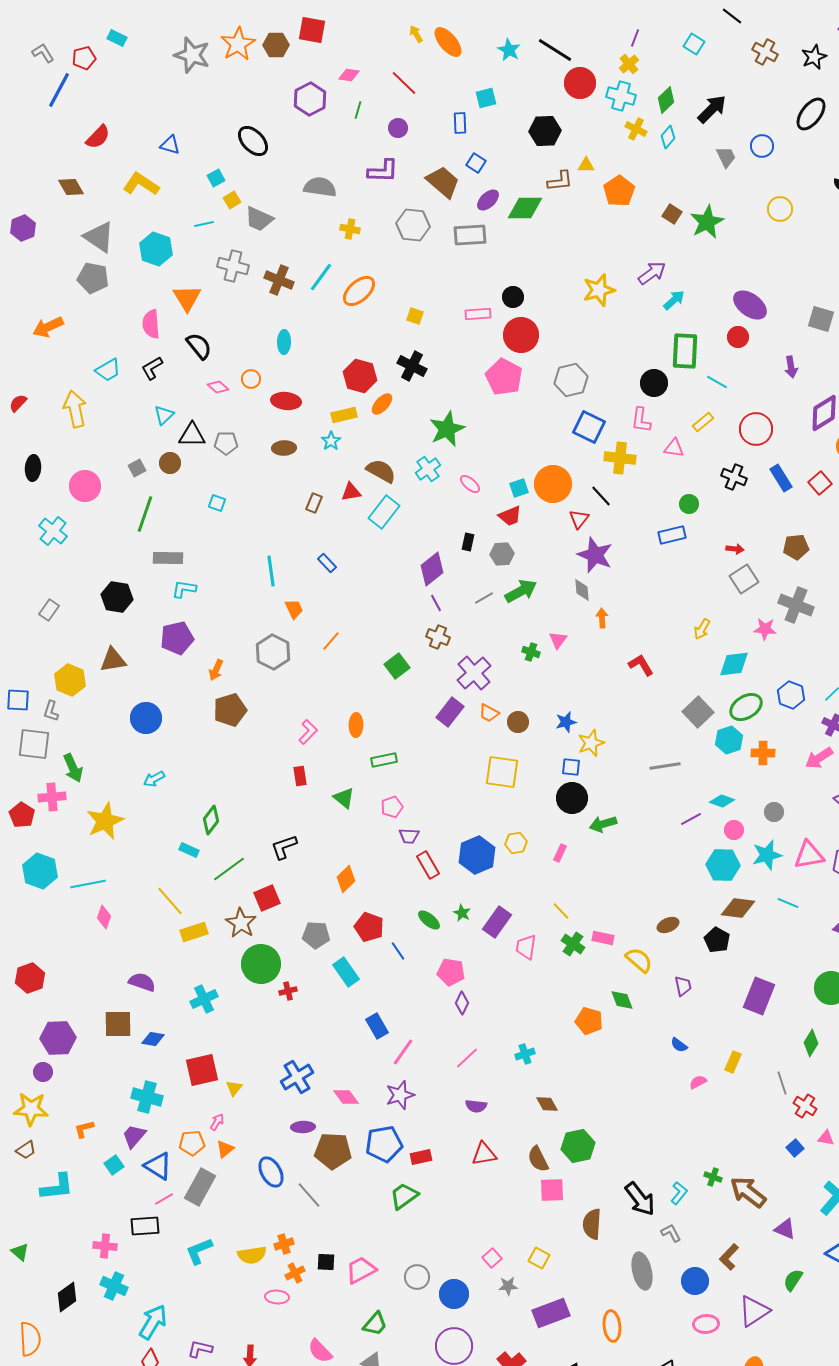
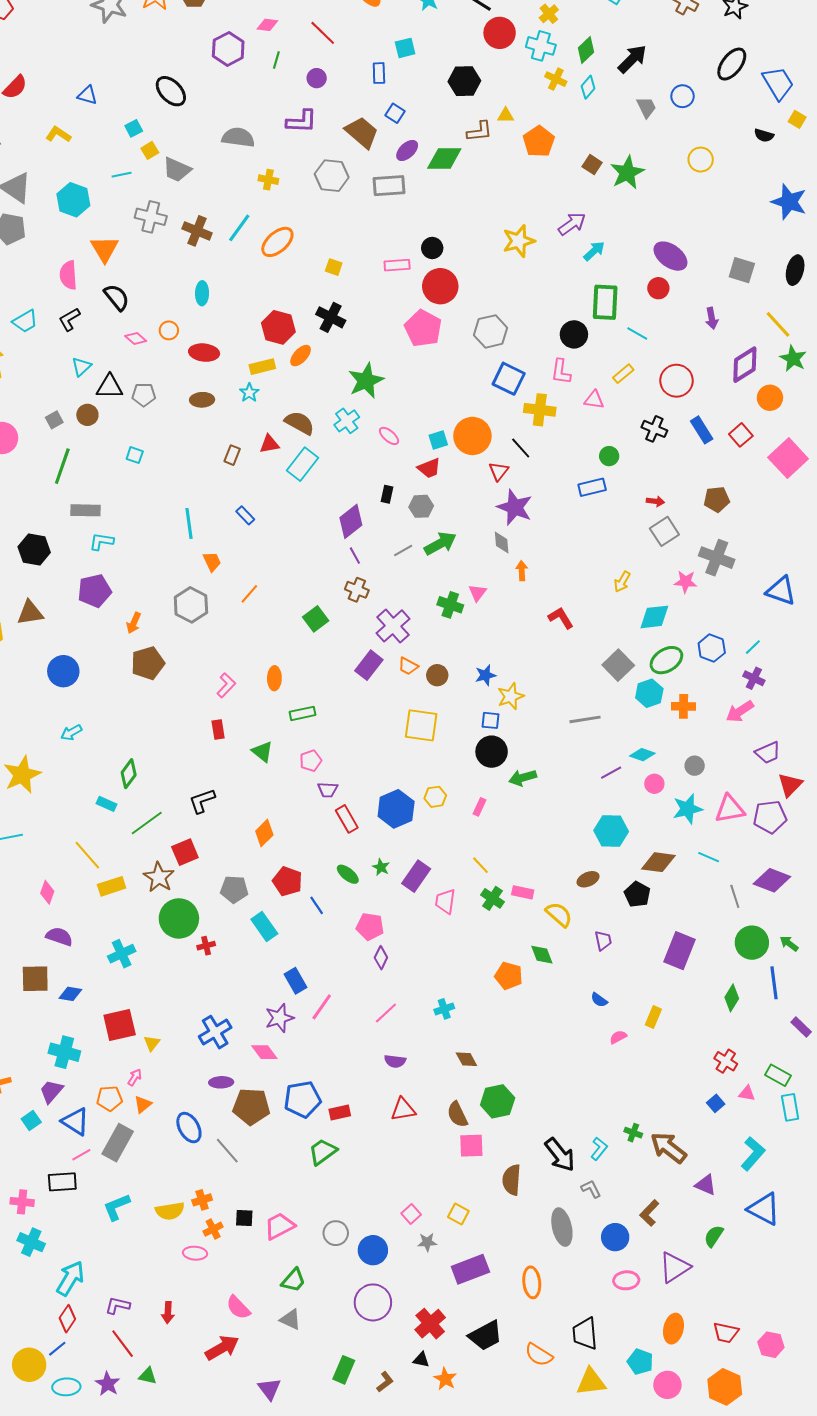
yellow L-shape: (141, 184) -> (58, 134), size x0.7
green cross: (531, 652) -> (450, 605), size x1.4
cyan hexagon: (723, 865) -> (611, 831), moved
pink diamond: (104, 917) -> (47, 892), moved
gray line: (782, 1083) -> (735, 896), moved
purple star: (400, 1095) -> (279, 1018), moved

